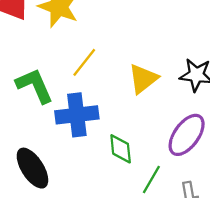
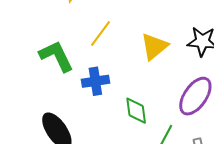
blue cross: (77, 115) -> (95, 81), size x0.7

